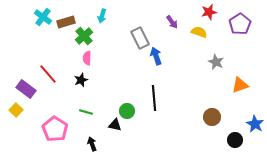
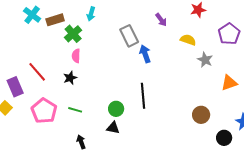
purple pentagon: (240, 24) -> (229, 34), moved
yellow semicircle: (199, 32) -> (188, 40), moved
purple rectangle: (26, 89) -> (15, 87), turned 30
black triangle: (115, 125) -> (113, 128), moved
pink pentagon: (55, 129) -> (44, 111), moved

